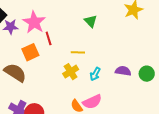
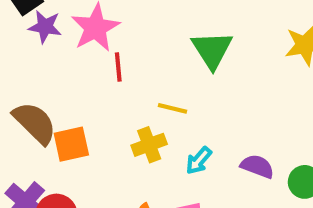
green triangle: (91, 21) -> (212, 50), size x1.5
orange square: (30, 52) -> (71, 144), moved

